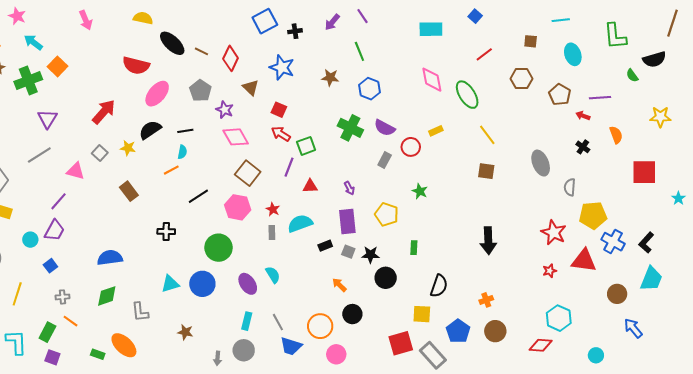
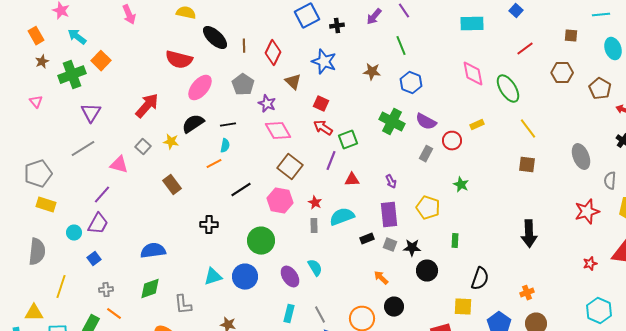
brown line: (201, 51) -> (244, 46), turned 64
red star: (554, 233) -> (587, 212), moved, turned 30

